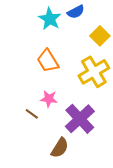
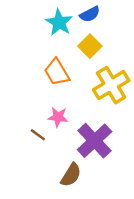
yellow square: (100, 36) -> (90, 46), moved

